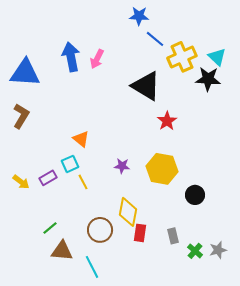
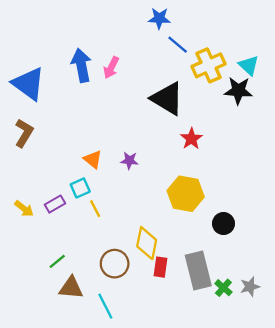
blue triangle: (25, 73) -> (29, 84), turned 32
purple star: (122, 166) -> (129, 160), moved
gray rectangle: (173, 236) -> (198, 271), size x2.0

